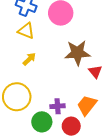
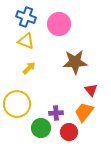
red triangle: (95, 72) -> (91, 90), moved

